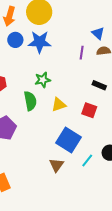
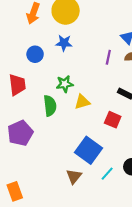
blue circle: (15, 40) -> (35, 54), moved
blue star: (40, 42) -> (64, 43), size x0.7
yellow triangle: (59, 105) -> (82, 102), moved

